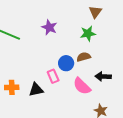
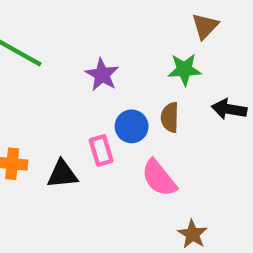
purple star: (49, 27) -> (102, 75), moved
brown semicircle: (84, 57) -> (170, 117), turned -80
black arrow: (103, 76) -> (229, 109), moved

